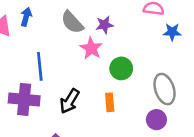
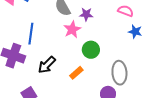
orange rectangle: (110, 102) -> (76, 73), turned 40

